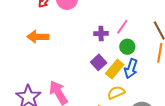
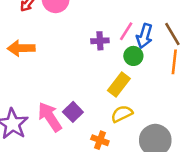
purple square: (99, 62) -> (73, 112), moved
blue arrow: (131, 69) -> (145, 36), moved

